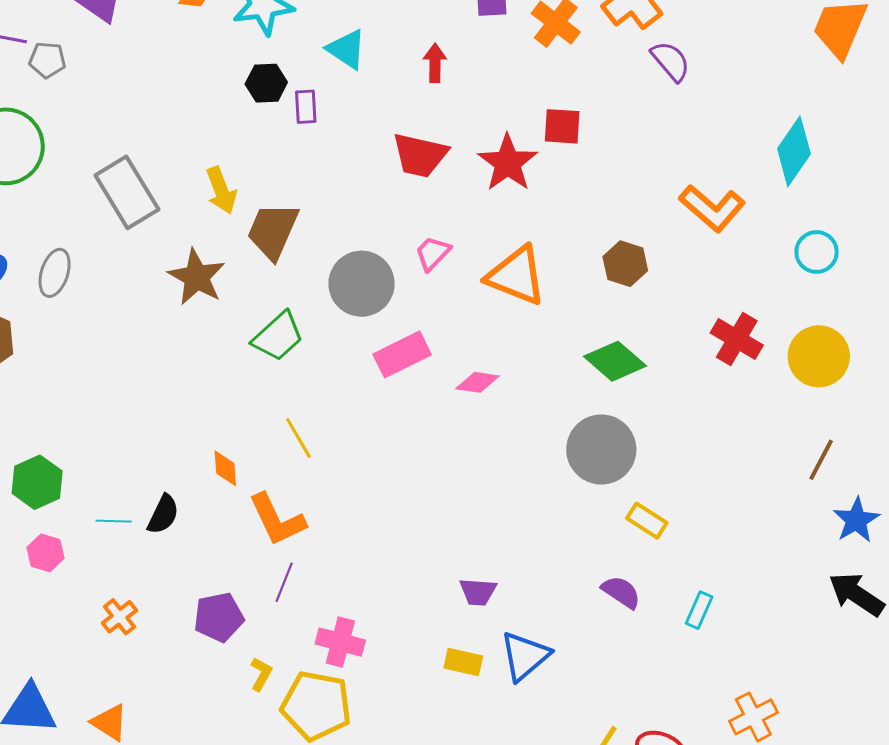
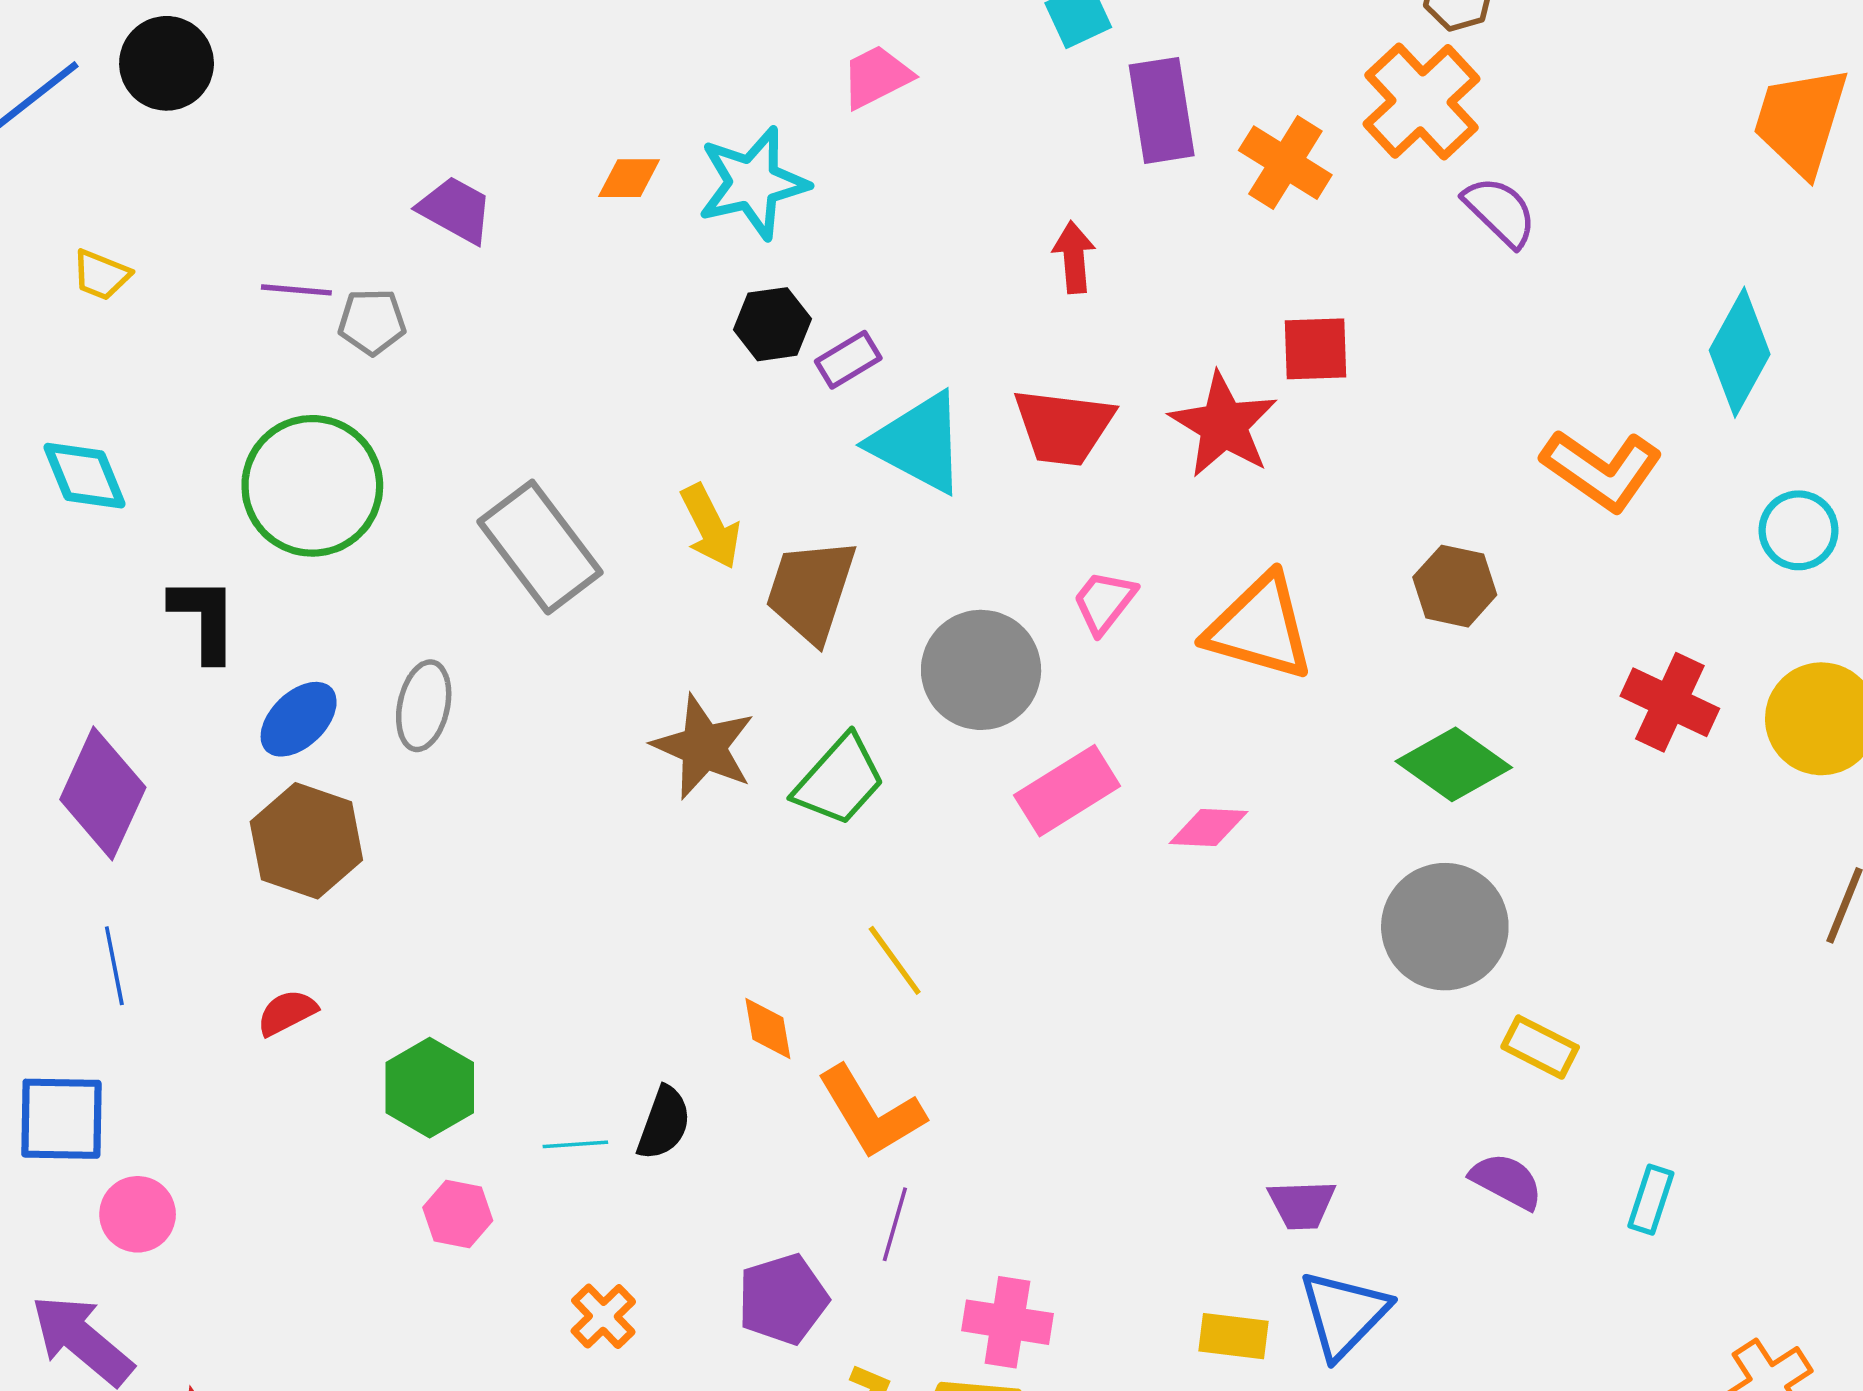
cyan triangle: (347, 49) -> (918, 443), moved, size x1.4
purple rectangle: (306, 107) -> (848, 360), turned 68
brown star: (197, 277) -> (703, 747), moved
purple trapezoid: (478, 592) -> (1302, 1205), moved

